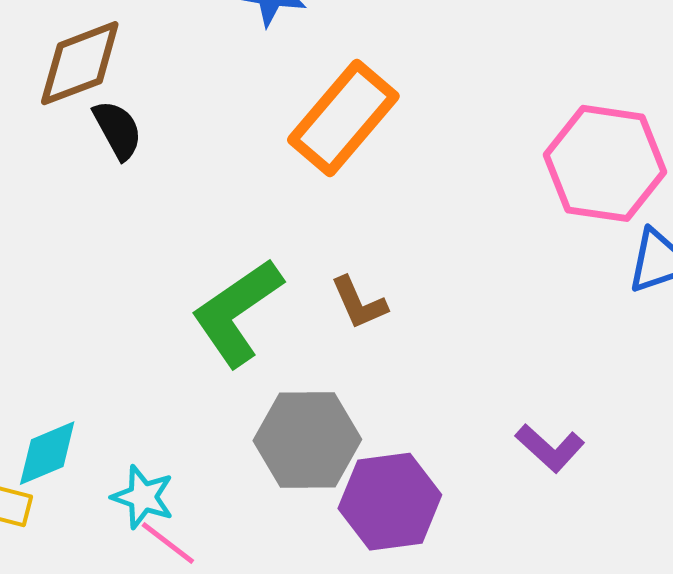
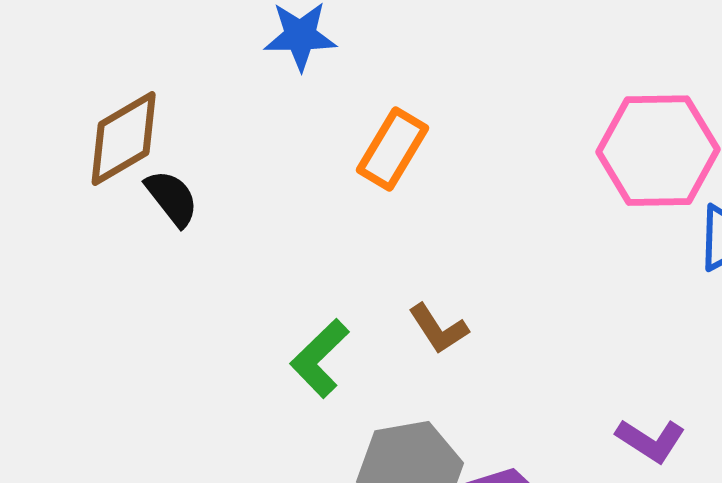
orange rectangle: (343, 118) -> (393, 149), size x0.7
green L-shape: (237, 312) -> (320, 358), size x0.7

